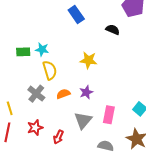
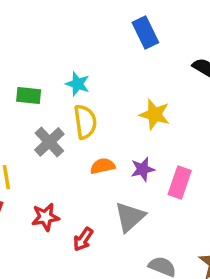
green rectangle: (23, 52) -> (29, 95), moved
gray cross: (36, 94) -> (49, 142), moved
pink rectangle: (109, 115) -> (180, 183), moved

